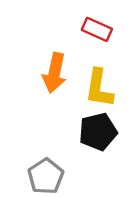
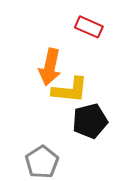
yellow L-shape: (99, 88) -> (70, 90), moved, turned -93

